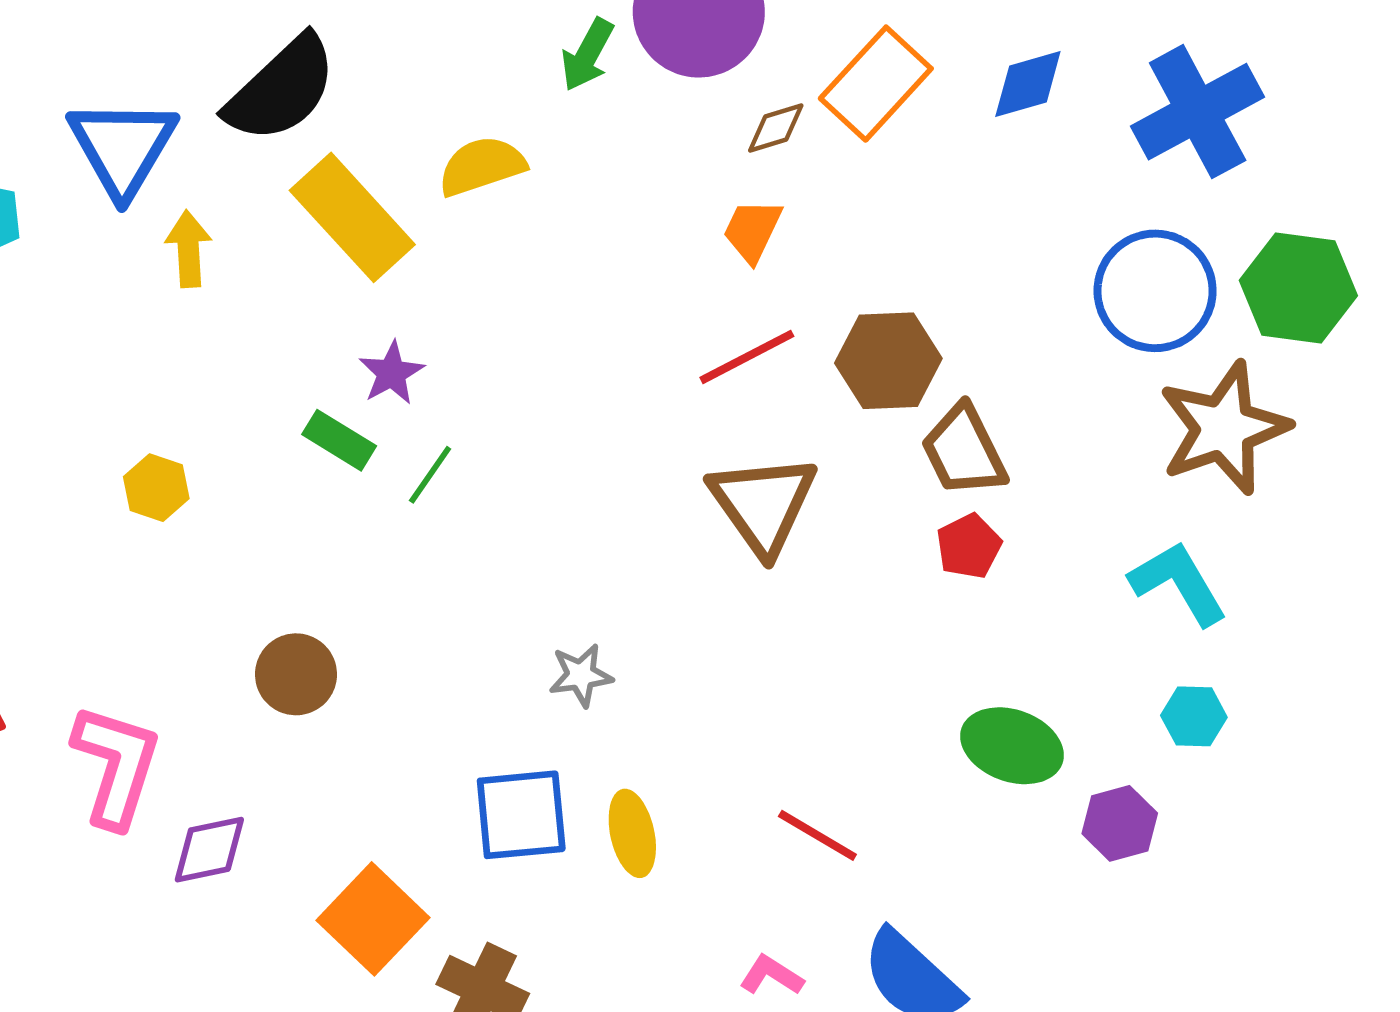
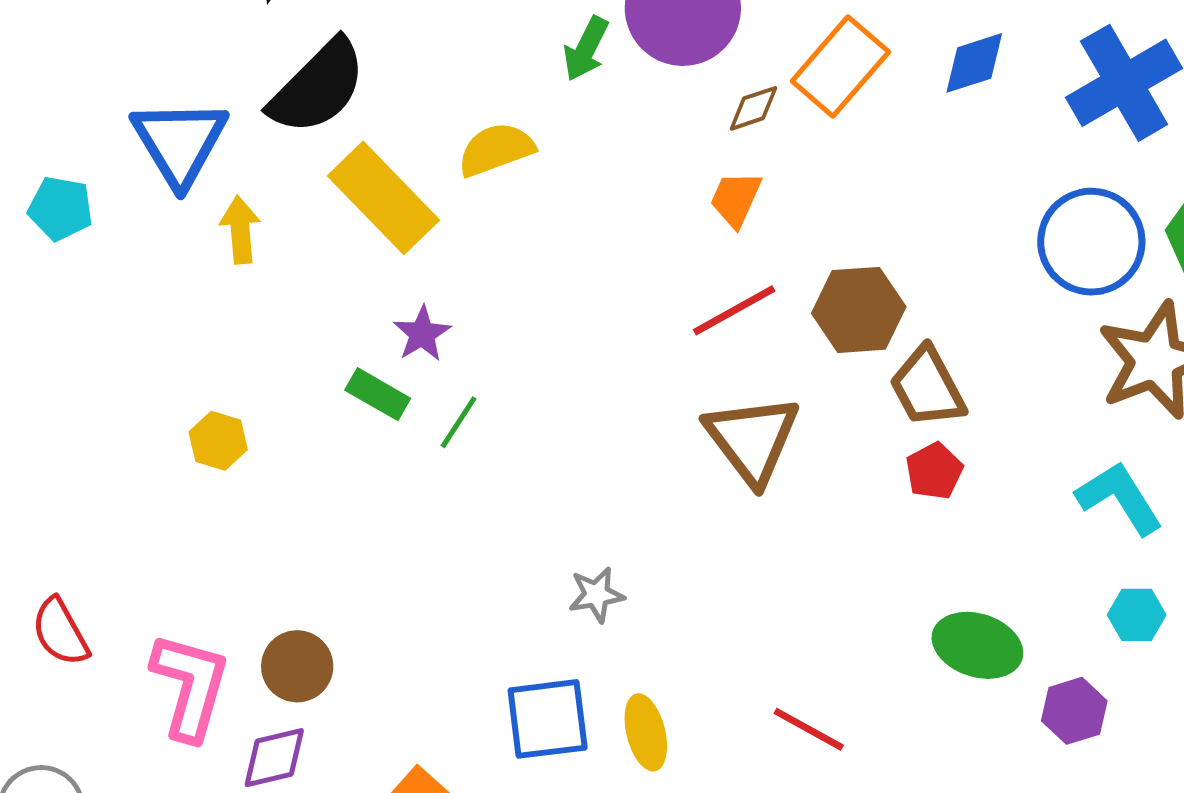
brown circle: (296, 674) -> (297, 666), moved

